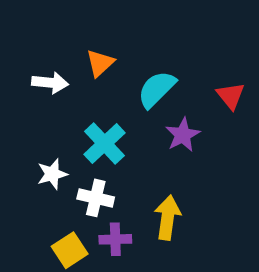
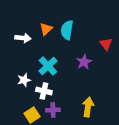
cyan semicircle: (157, 89) -> (67, 30), moved, turned -36
yellow arrow: (168, 218) -> (88, 107), moved

